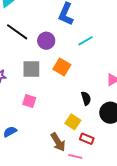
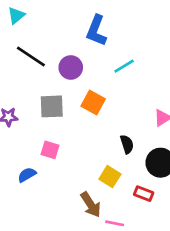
blue semicircle: (10, 132) -> (27, 175), moved
red rectangle: (87, 139) -> (144, 194), moved

